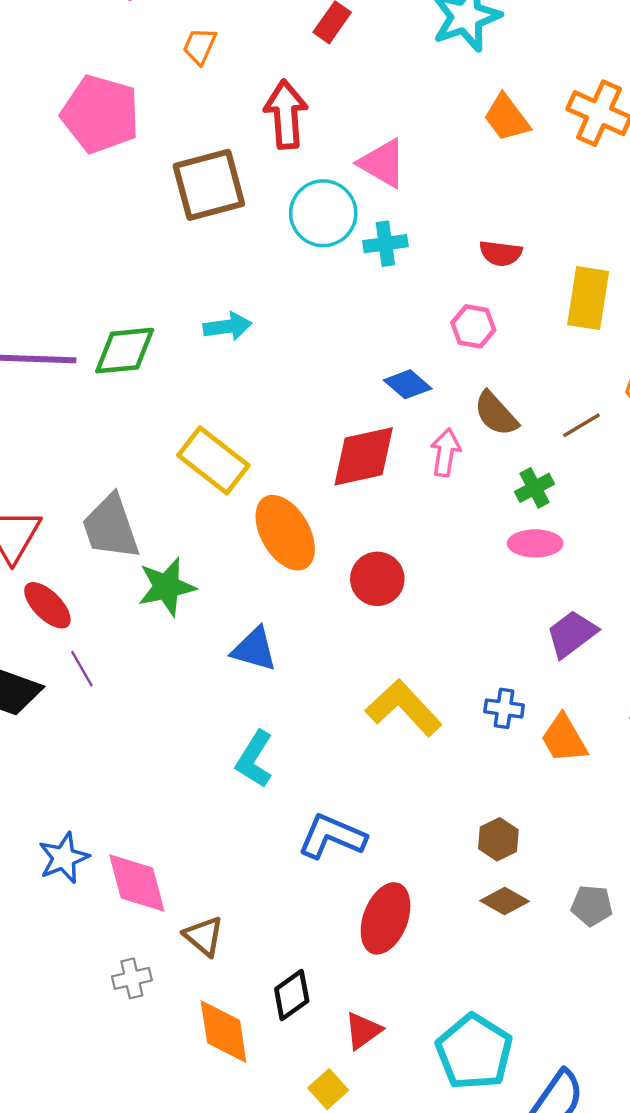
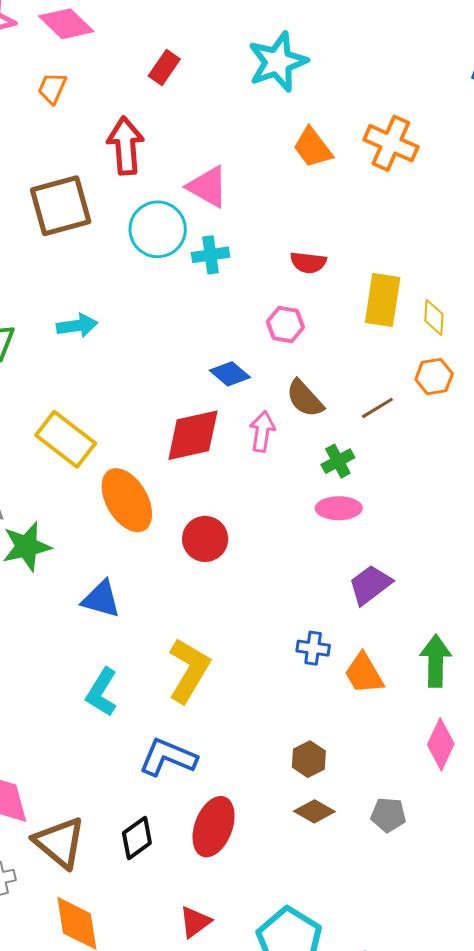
yellow L-shape: (404, 708) -> (189, 670), moved, turned 74
brown triangle: (204, 936) -> (60, 842), size x1.5
black diamond: (292, 995) -> (137, 838), moved

